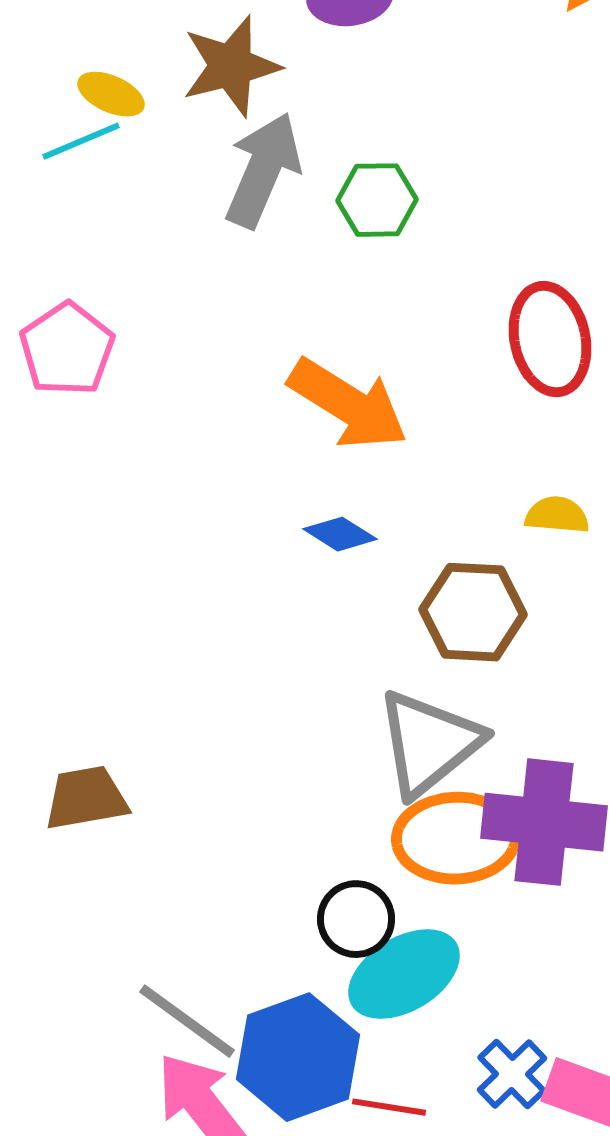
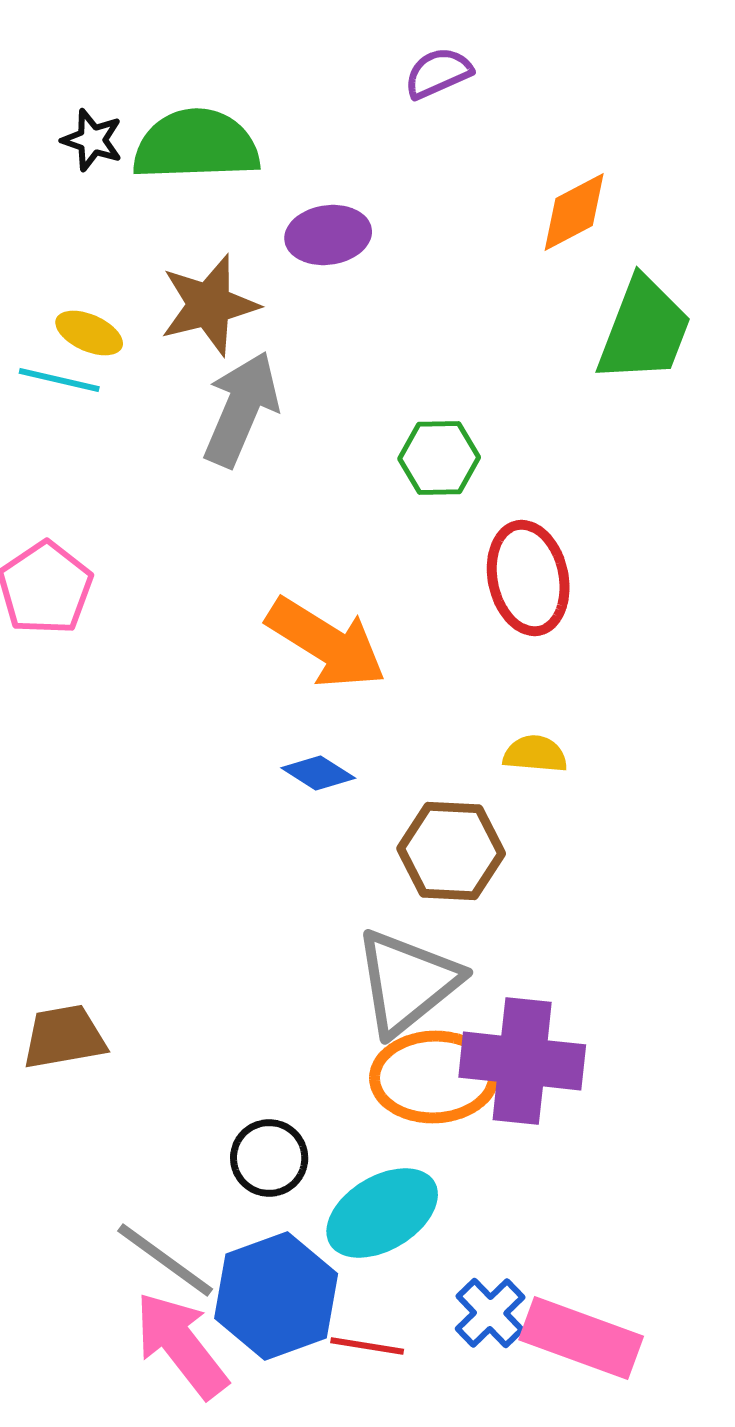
cyan line: (81, 141) -> (59, 380), turned 36
green hexagon: (377, 200) -> (439, 458), moved
black circle: (356, 919) -> (269, 1158), moved

